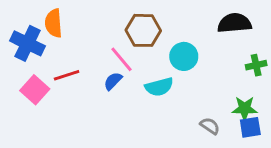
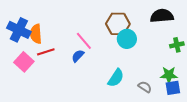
orange semicircle: (54, 23) -> (36, 34), moved
brown hexagon: (143, 30) -> (118, 24), moved
cyan semicircle: (159, 87) -> (116, 78), moved, turned -42

